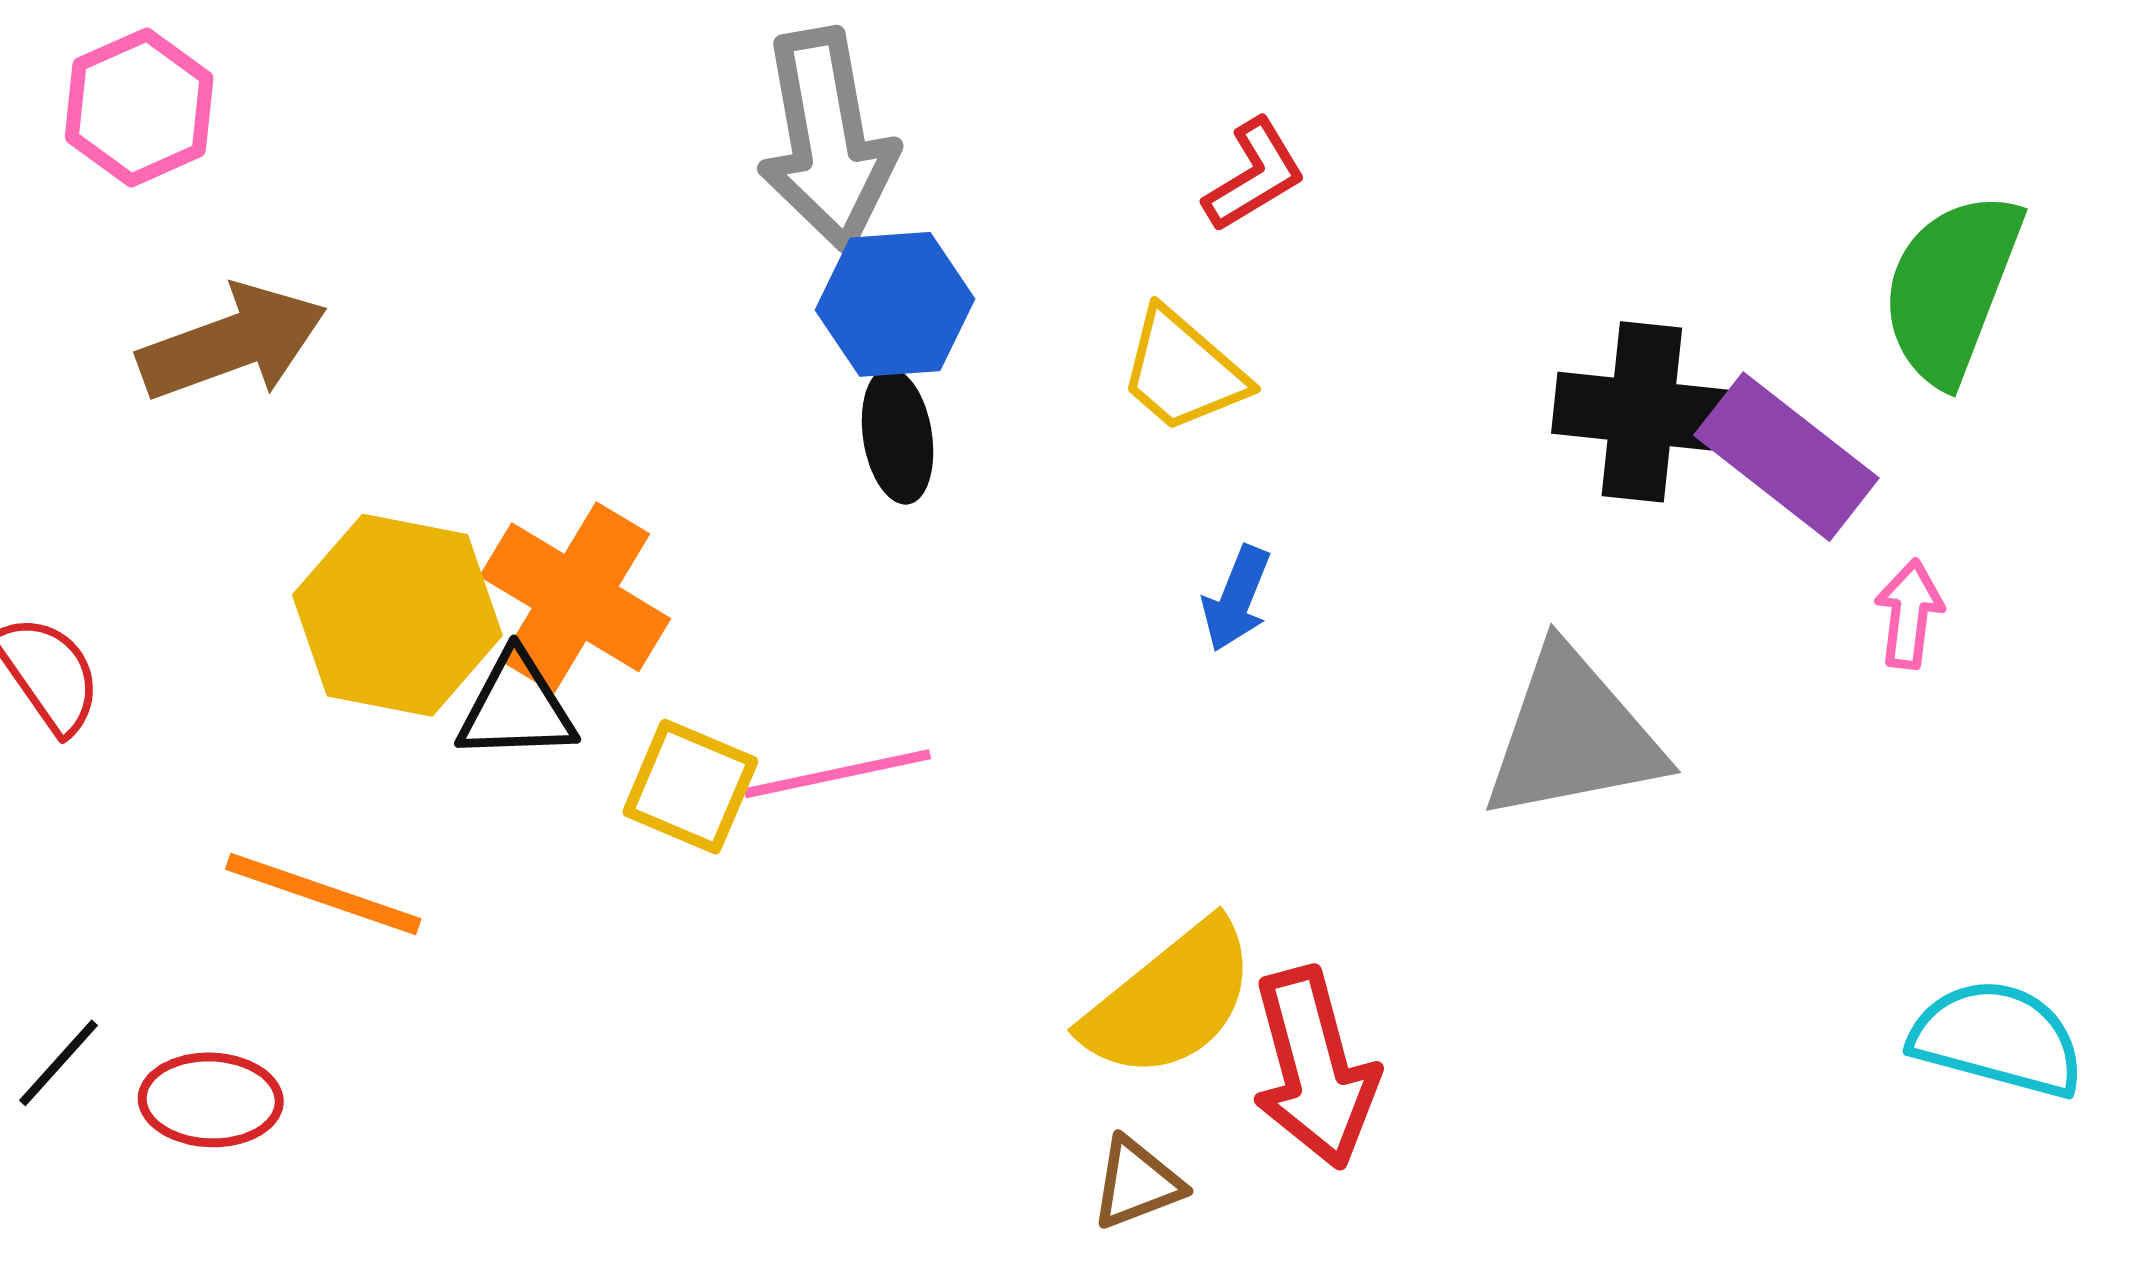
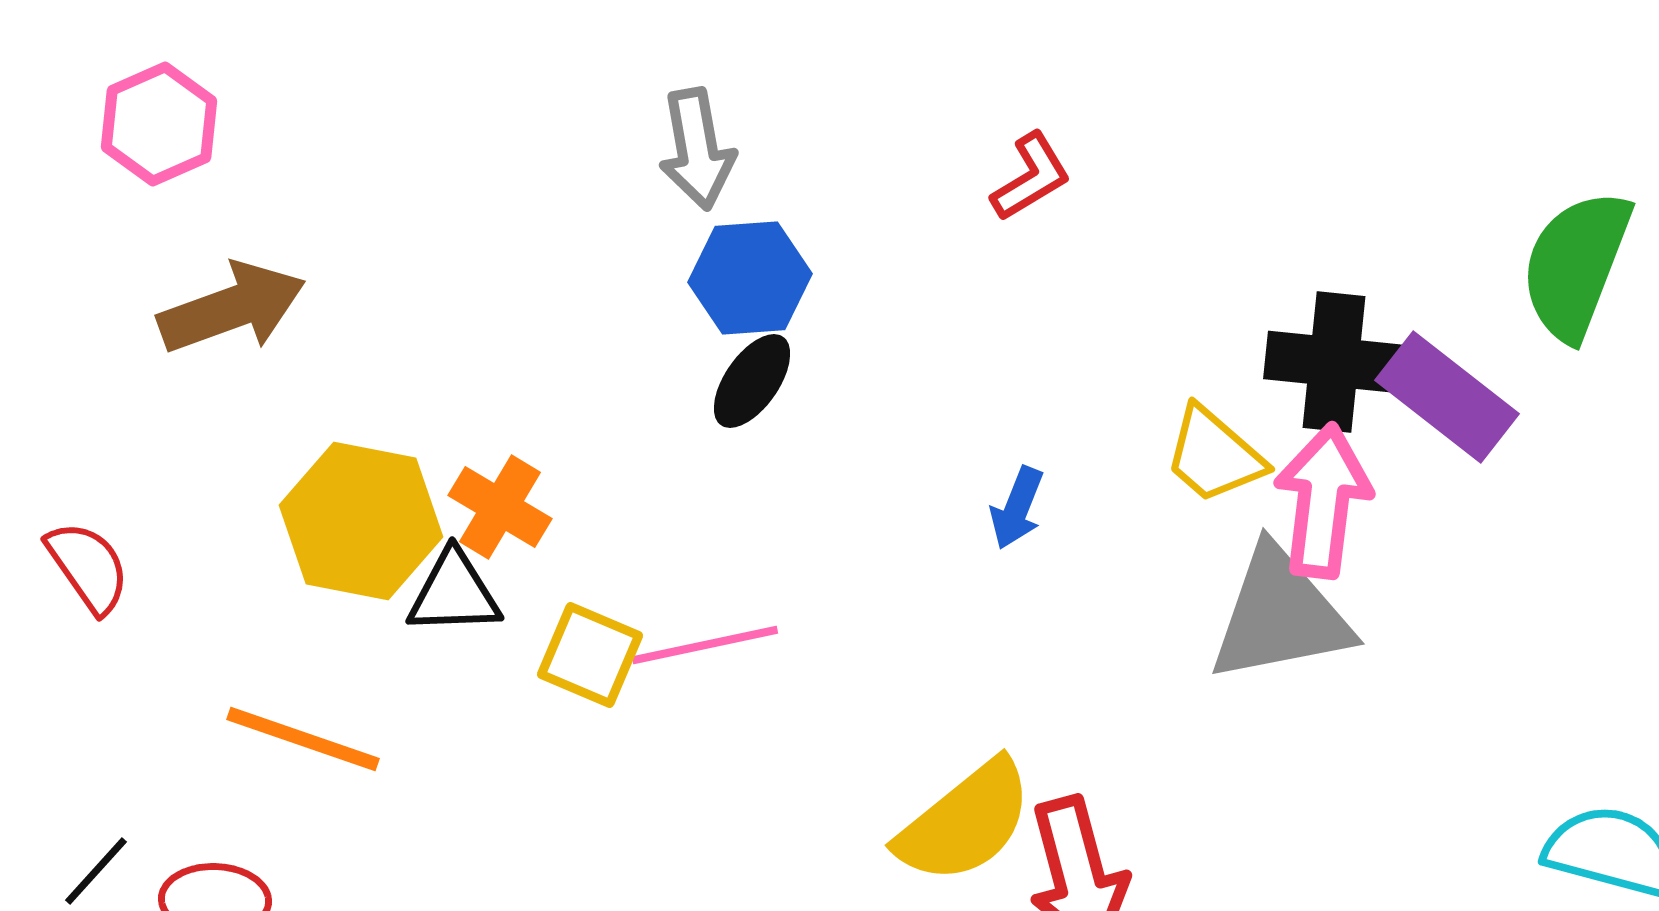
gray arrow: (827, 139) -> (697, 149), size x0.7
yellow trapezoid: (1183, 371) -> (1214, 455), moved
black ellipse: (898, 436) -> (752, 381), turned 44
orange cross: (575, 597) -> (500, 507), size x0.7
pink arrow: (1909, 614) -> (1323, 501), moved, size x1.8

